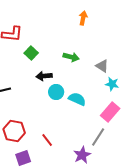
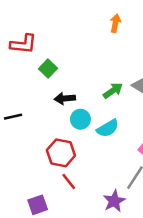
green arrow: (71, 57) -> (113, 91), moved, turned -49
cyan semicircle: (77, 99) -> (108, 128), turned 126
red hexagon: (14, 131) -> (61, 153), moved

